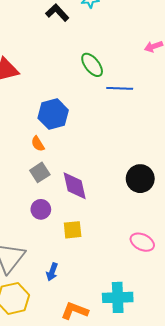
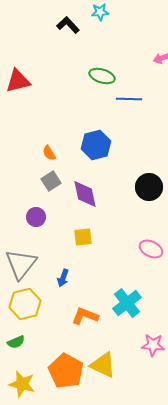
green ellipse: (92, 65) -> (102, 76), turned -35
blue hexagon: (53, 114) -> (96, 145), moved
purple circle: (41, 209) -> (36, 217), moved
cyan cross: (118, 297) -> (127, 303), turned -36

